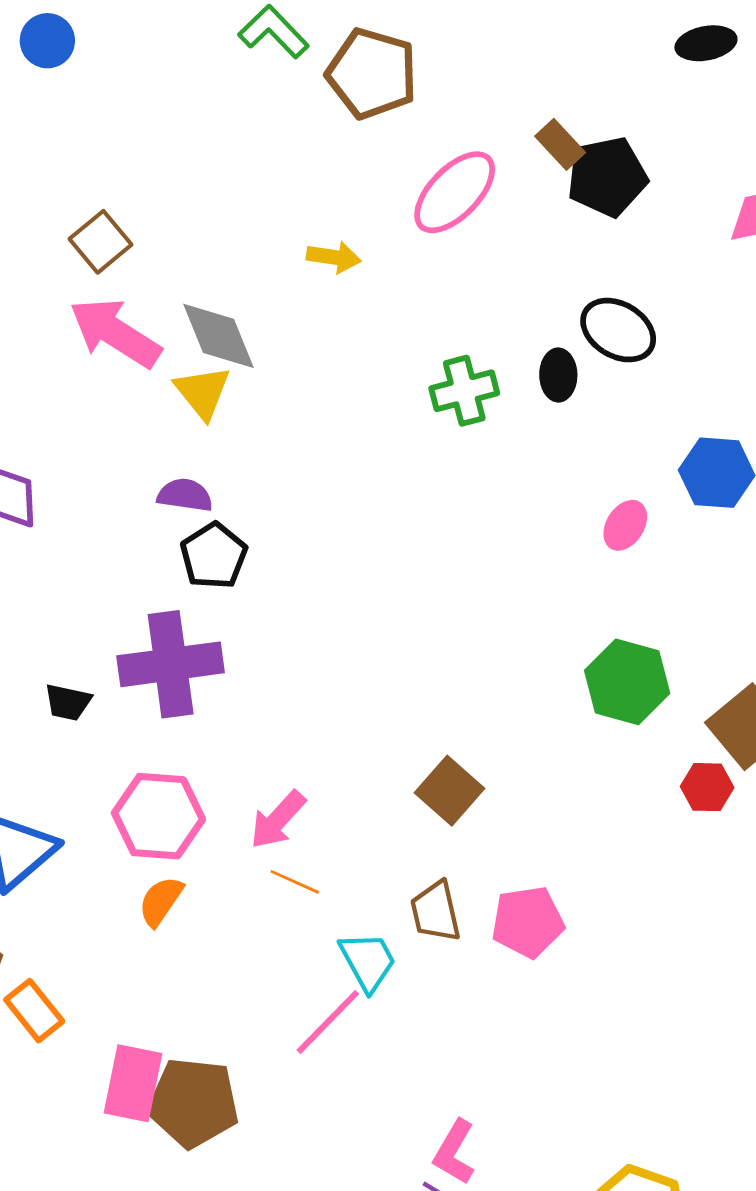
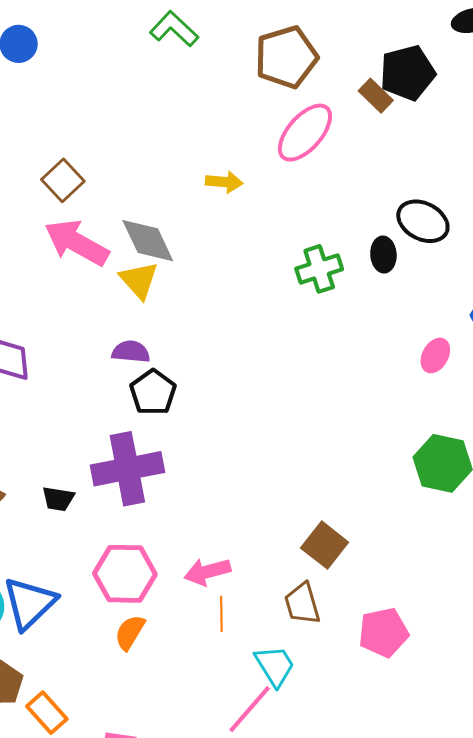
brown pentagon: (372, 74) -> (286, 57), moved, turned -30
black pentagon: (607, 177) -> (407, 73), moved
pink arrow: (278, 820) -> (207, 572), turned 36
orange line: (295, 882) -> (221, 614), turned 68
brown trapezoid: (436, 912) -> (302, 604), moved

